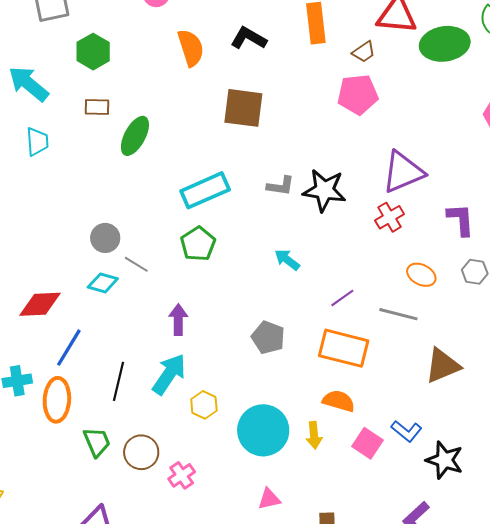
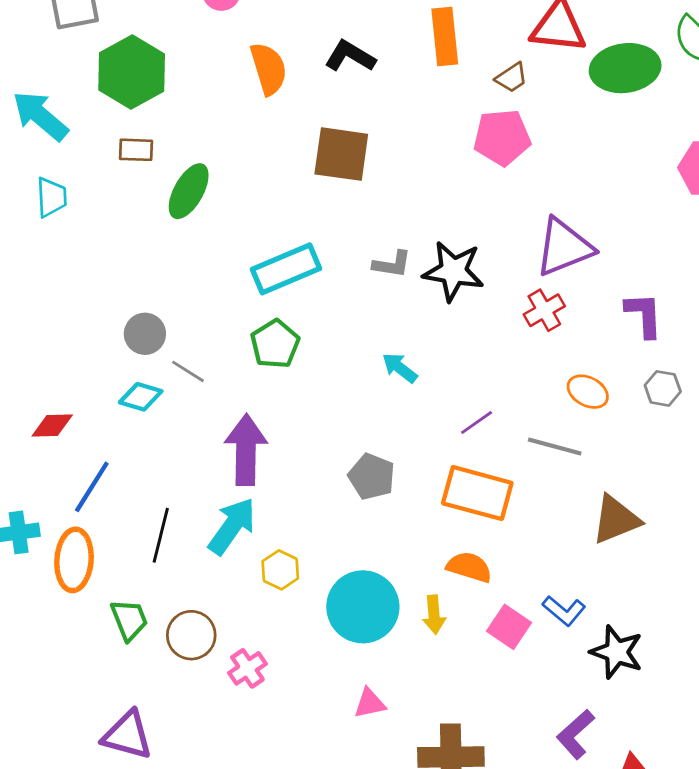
green hexagon: (93, 52) -> (132, 72), size x1.4
red diamond: (40, 304) -> (52, 426), size x0.7
purple arrow: (178, 320) -> (246, 450), size x1.6

